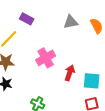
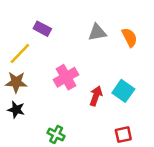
cyan square: (92, 81) -> (123, 91), moved, turned 30

